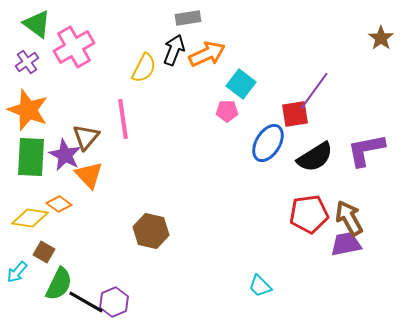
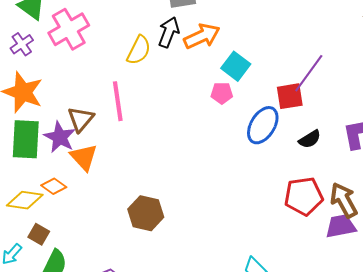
black semicircle: (315, 157) -> (310, 139), size x0.6

